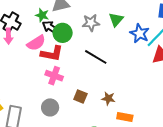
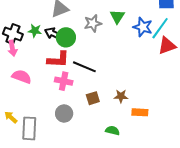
green star: (42, 15) -> (35, 31), moved
pink semicircle: (36, 43) -> (22, 77), moved, turned -120
black line: (96, 57) -> (84, 67), moved
brown square: (80, 96) -> (93, 98), turned -32

